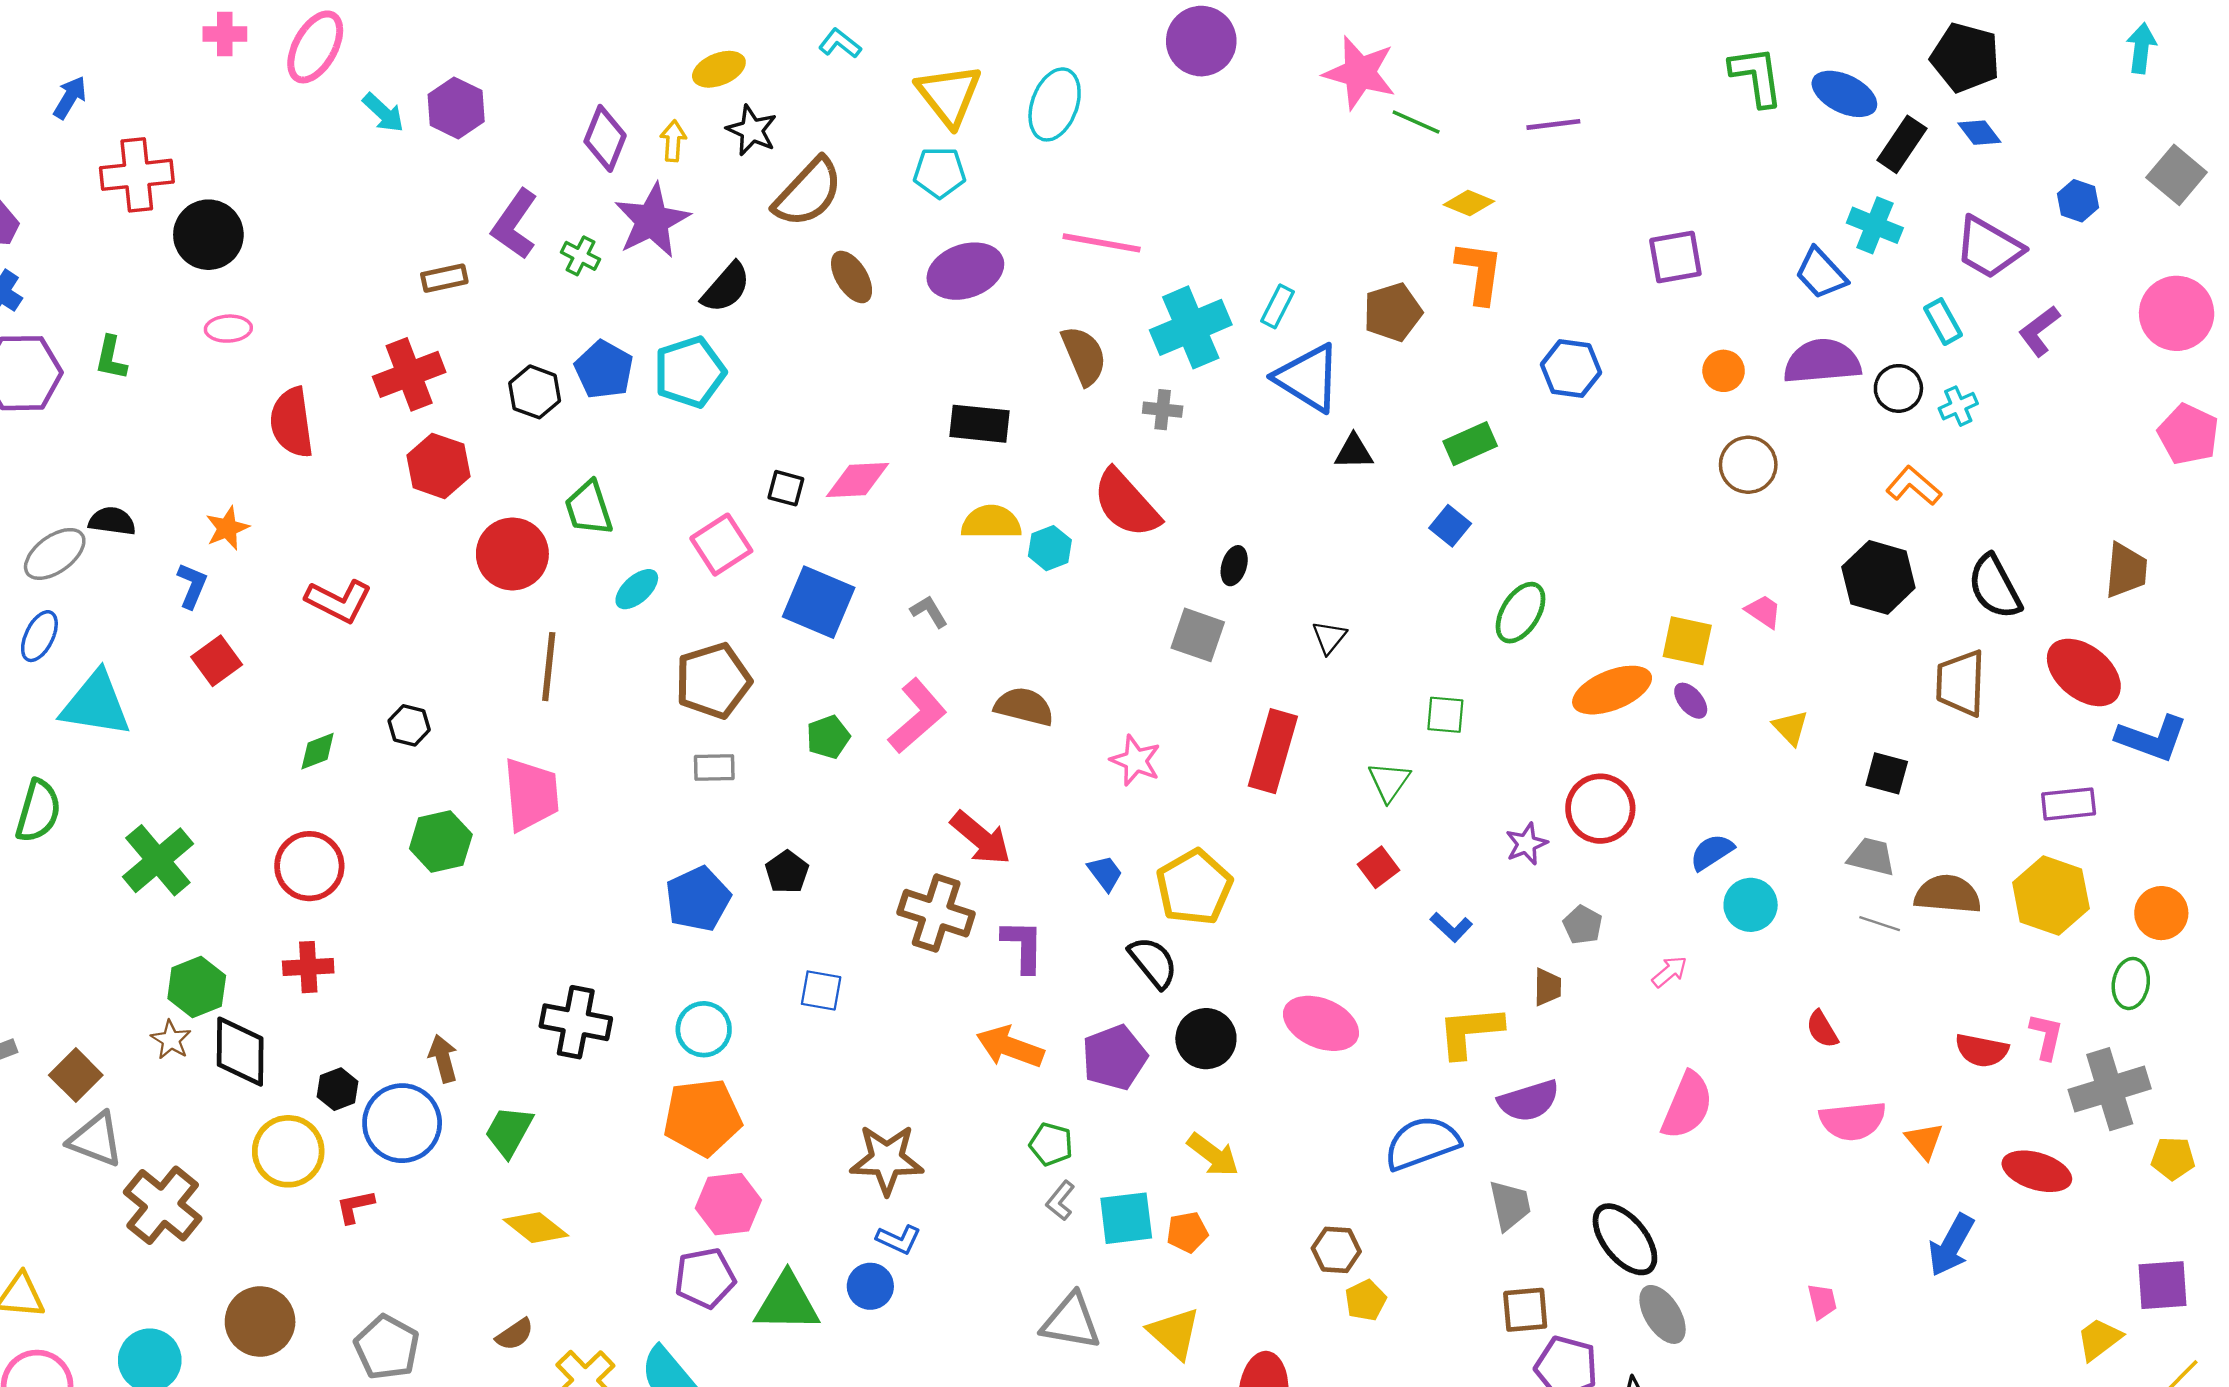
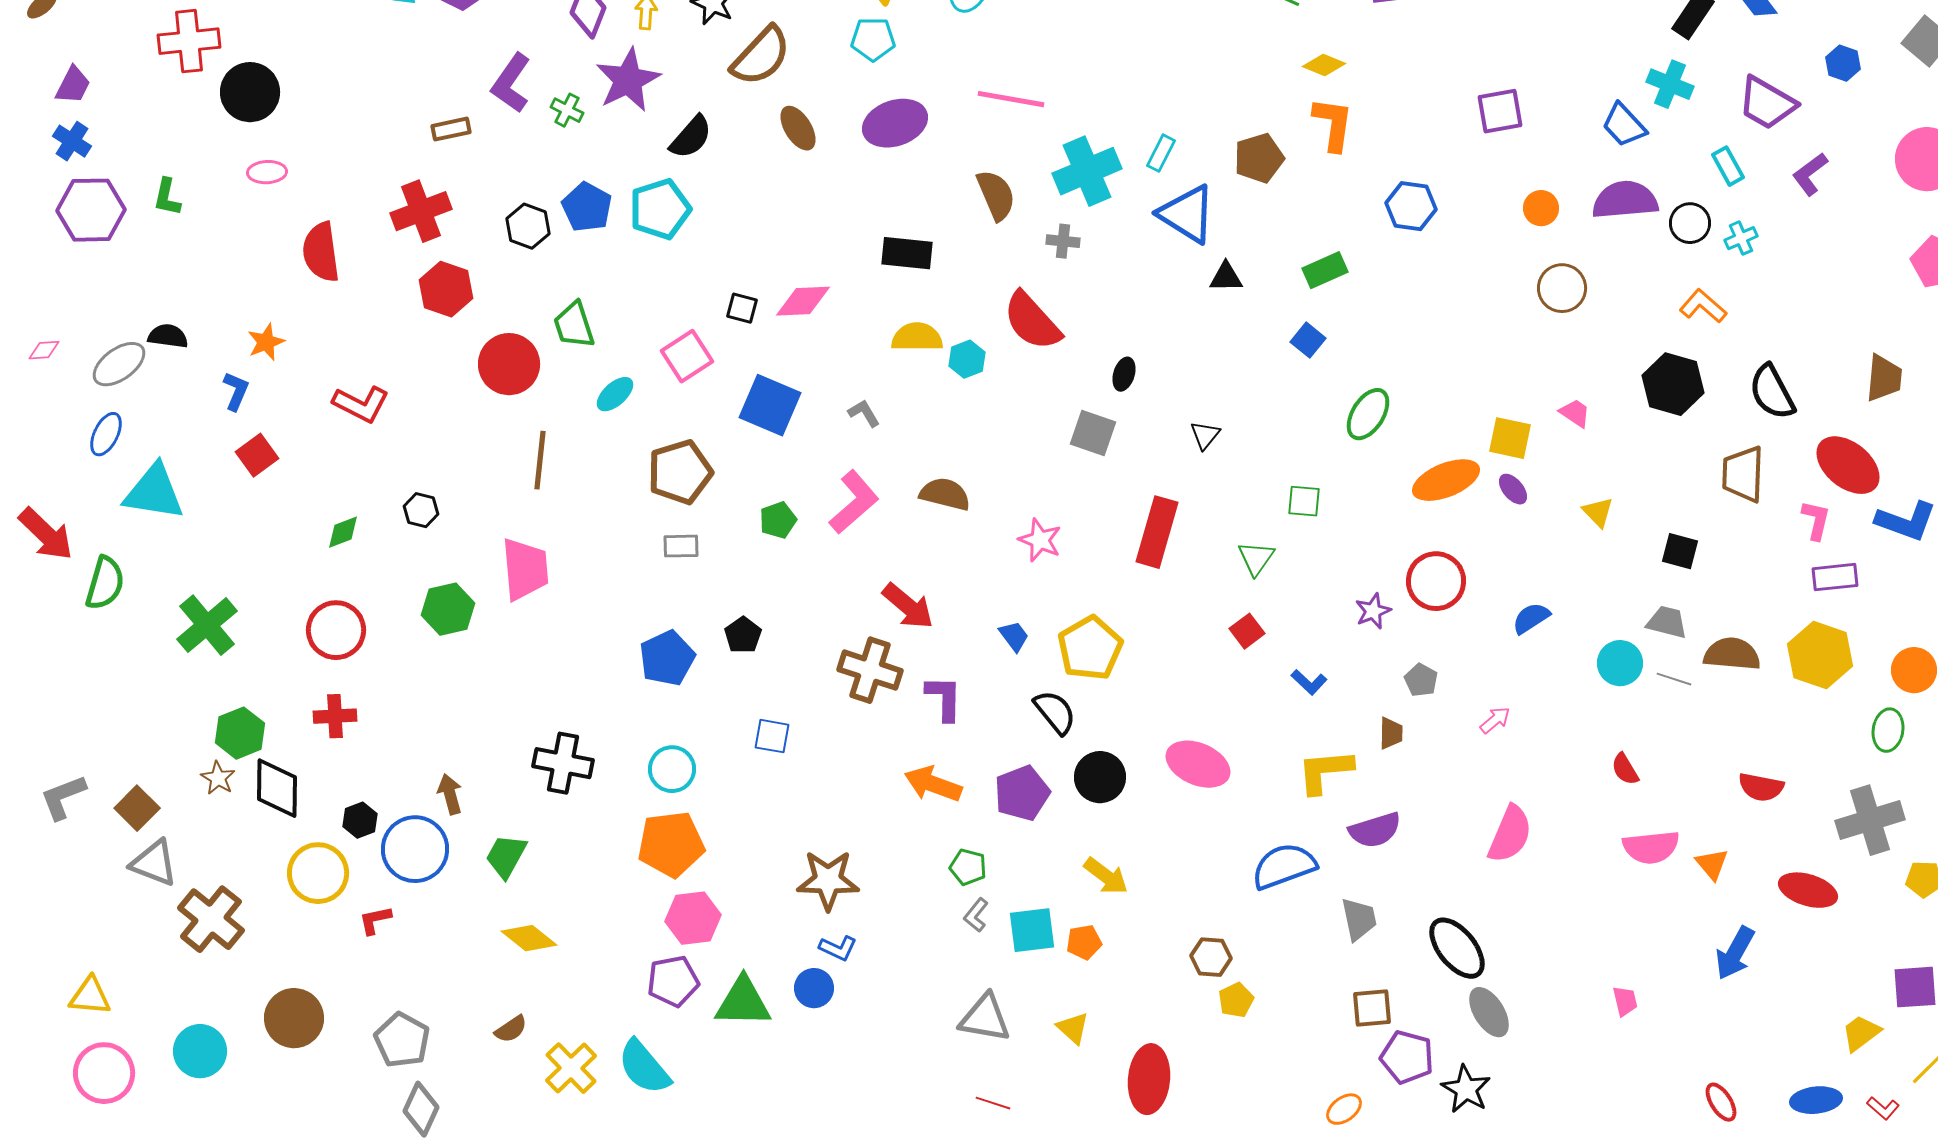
cyan circle: (1751, 905) -> (1620, 663), moved
pink L-shape: (2046, 1036) -> (1816, 520), moved
yellow triangle: (1174, 1333) -> (1073, 1028), size x0.7

